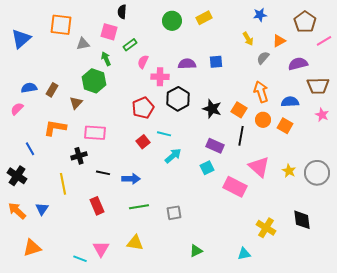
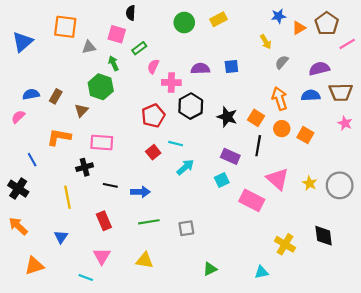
orange triangle: (279, 41) -> (299, 28), moved
blue semicircle: (290, 102) -> (311, 95), moved
blue triangle: (42, 209) -> (61, 237), moved
pink triangle: (101, 249) -> (102, 256), moved

